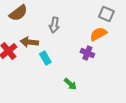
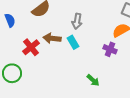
cyan rectangle: (45, 58) -> (73, 42), moved

